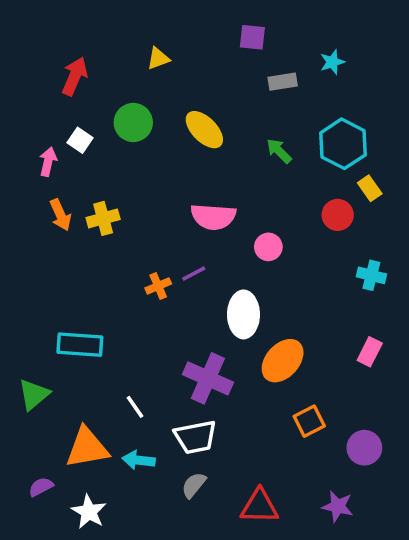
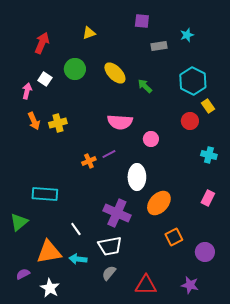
green arrow: (279, 151) -> (145, 86), moved

